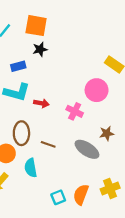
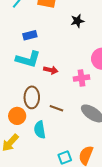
black star: (40, 49) -> (77, 21), moved
pink cross: (75, 111) -> (81, 78), turned -35

